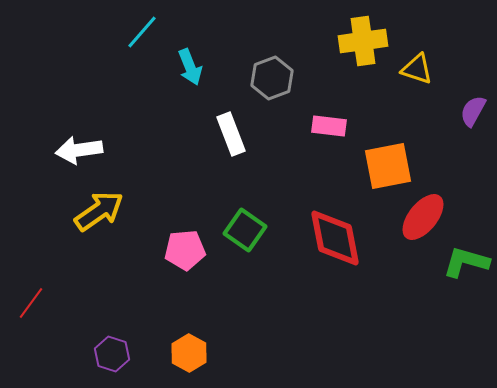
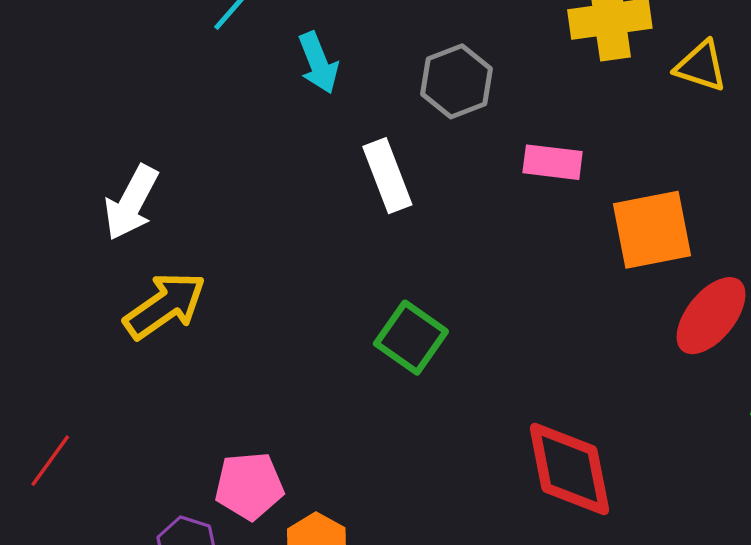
white arrow: (79, 150) -> (131, 203), turned -54
red diamond: (335, 238) -> (569, 469), moved
pink pentagon: (185, 250) -> (249, 486), moved

